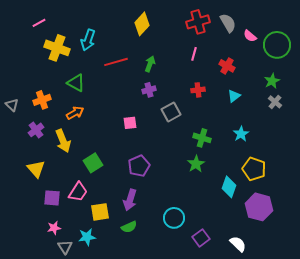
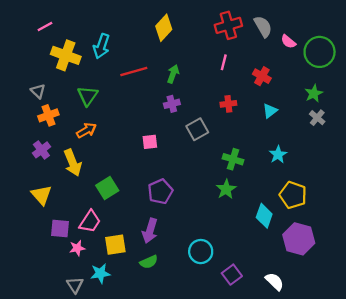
green triangle: (76, 83) -> (88, 96), turned 36
gray triangle: (12, 105) -> (38, 91), moved
pink star: (54, 228) -> (77, 248), moved

